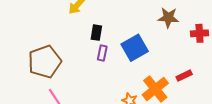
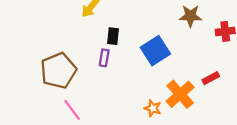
purple rectangle: (102, 53) -> (104, 58), moved

